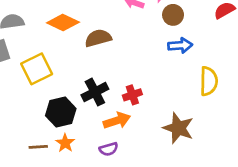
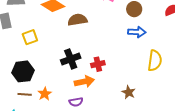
yellow square: (37, 69) -> (30, 37), size x0.7
black hexagon: (61, 112) -> (23, 71), moved
brown star: (178, 128) -> (129, 92), size x0.6

